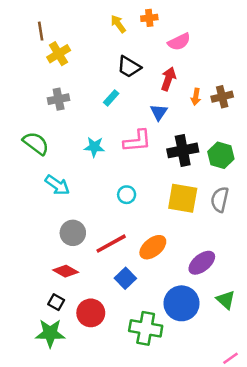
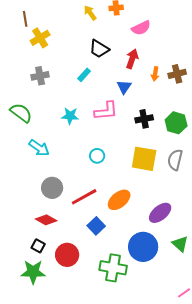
black cross: (183, 150) -> (144, 119), size x0.7

